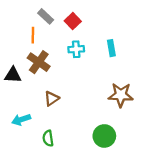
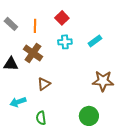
gray rectangle: (46, 16) -> (11, 24), moved
orange line: (33, 35) -> (35, 26), moved
cyan rectangle: (111, 48) -> (95, 41), turned 64

